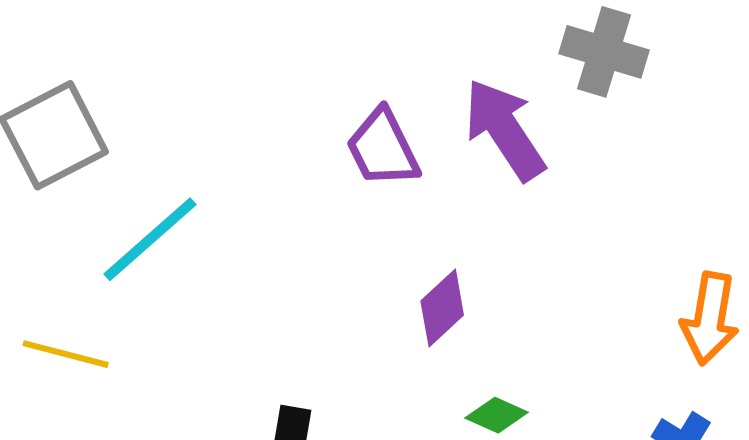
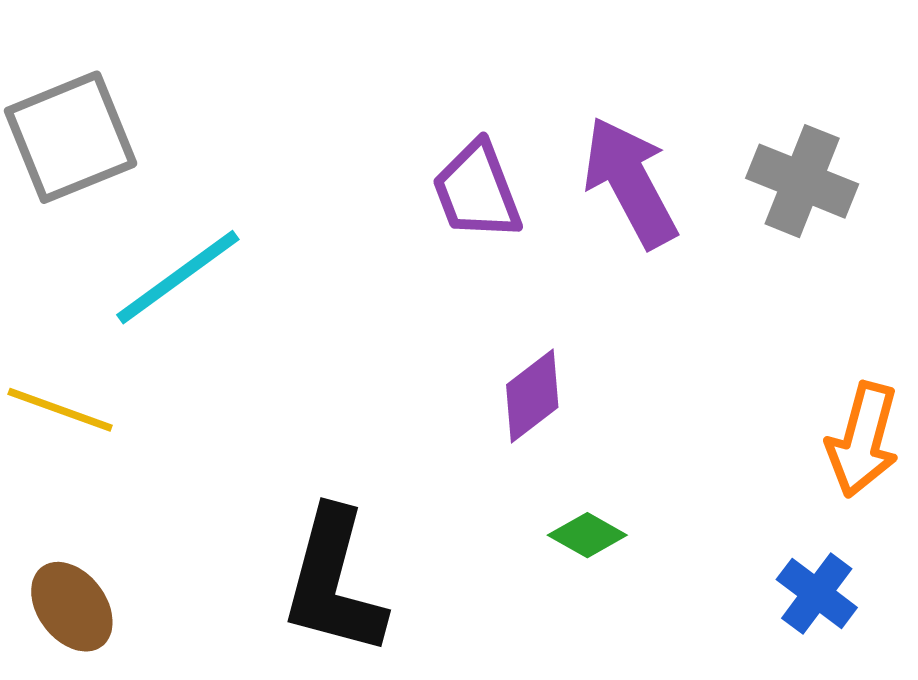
gray cross: (604, 52) -> (802, 181), moved

